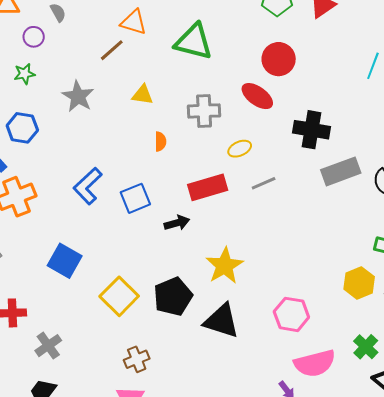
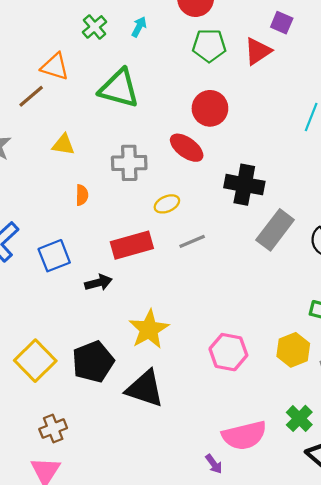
gray rectangle: (341, 171) -> (275, 230), turned -33
pink hexagon: (291, 314) -> (228, 352), moved

